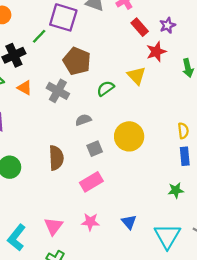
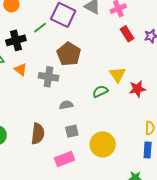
red star: (156, 52) -> (137, 89), moved
green semicircle: (105, 88) -> (100, 91), moved
gray cross: (58, 91) -> (48, 77), turned -30
yellow circle: (129, 136) -> (103, 144), moved

